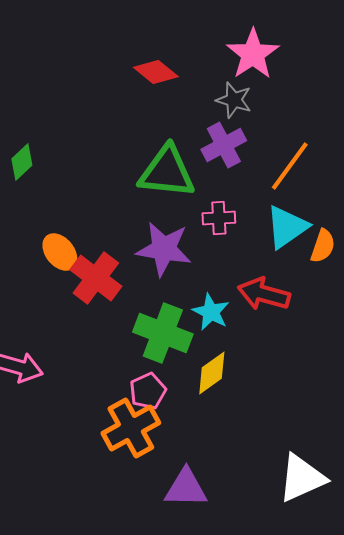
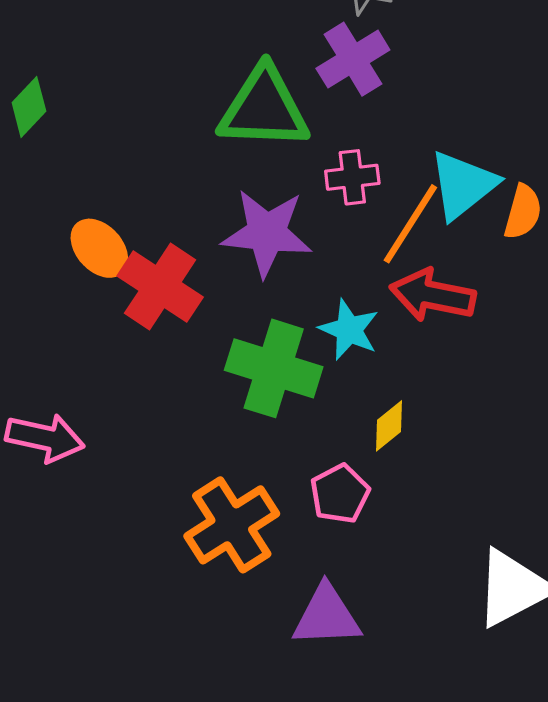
orange line: (290, 166) -> (410, 224), moved
yellow diamond: (212, 373) -> (389, 426), moved, size x0.7
pink pentagon: (148, 391) -> (340, 494), moved

